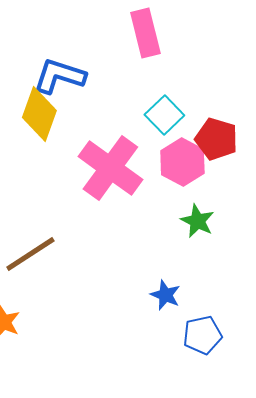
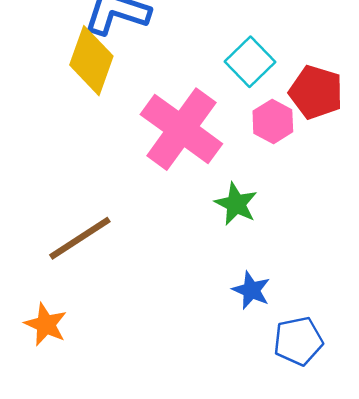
pink hexagon: (182, 162) -> (273, 121), size x0.7
green star: (197, 221) -> (236, 204), moved

